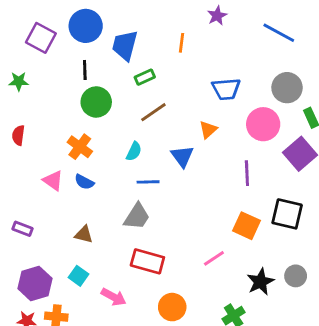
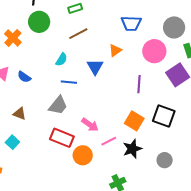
orange cross: (80, 147) -> (13, 38), moved
black star: (260, 282) -> (132, 149), moved
pink arrow: (114, 297) -> (90, 125), moved
orange circle: (172, 307) -> (83, 155), moved

